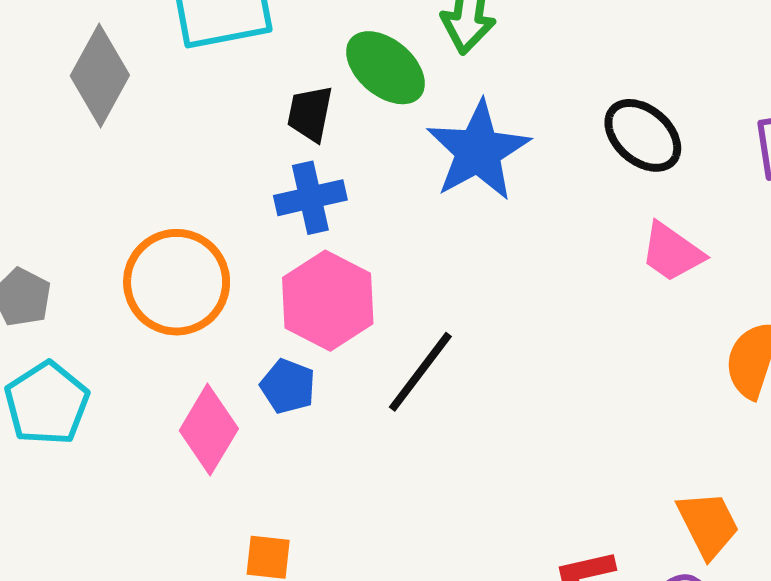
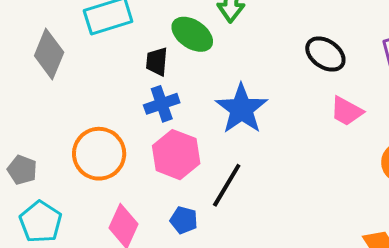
blue star: (478, 151) -> (242, 109), moved
blue pentagon: (288, 386) -> (184, 220), moved

